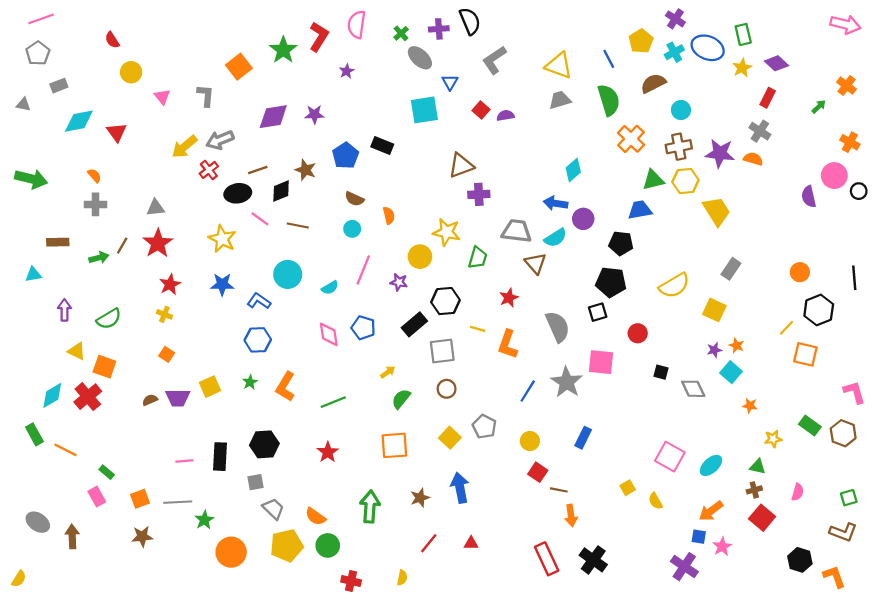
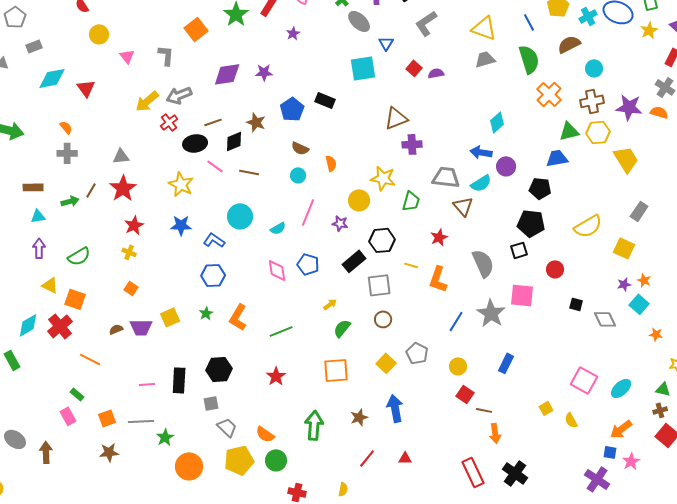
cyan triangle: (33, 274) -> (38, 216), moved
orange line: (66, 450) -> (90, 359), moved

